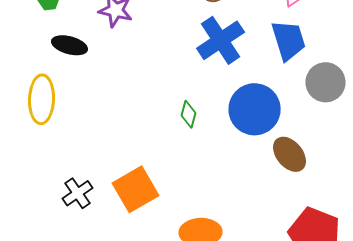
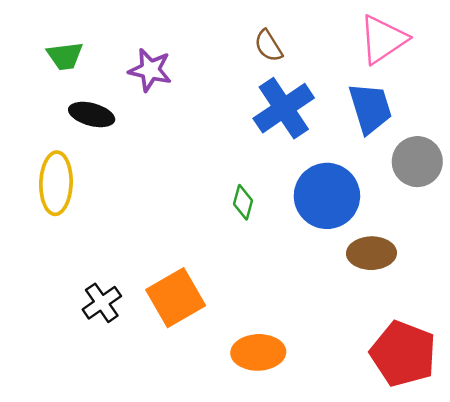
brown ellipse: (290, 154) -> (371, 253), turned -51

